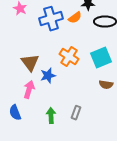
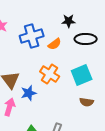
orange semicircle: (75, 18) -> (55, 44), moved

